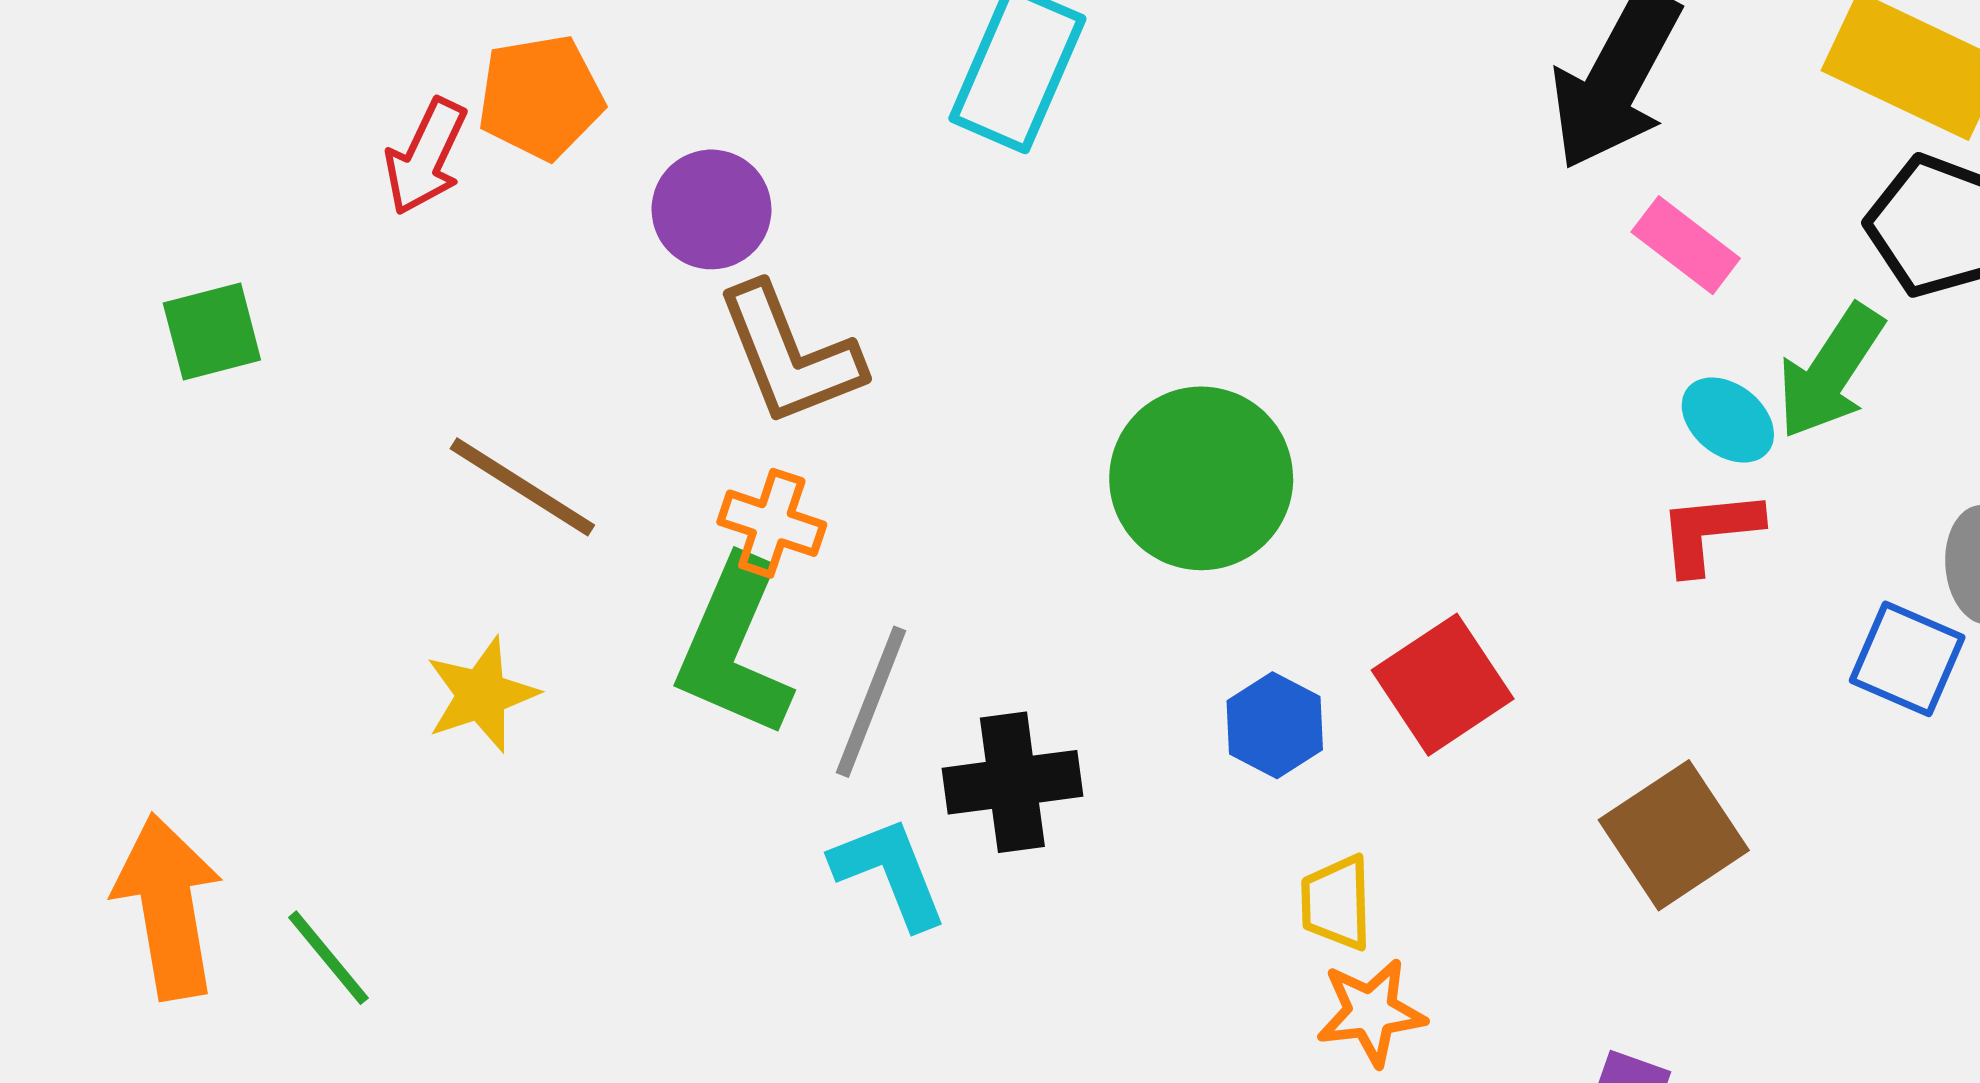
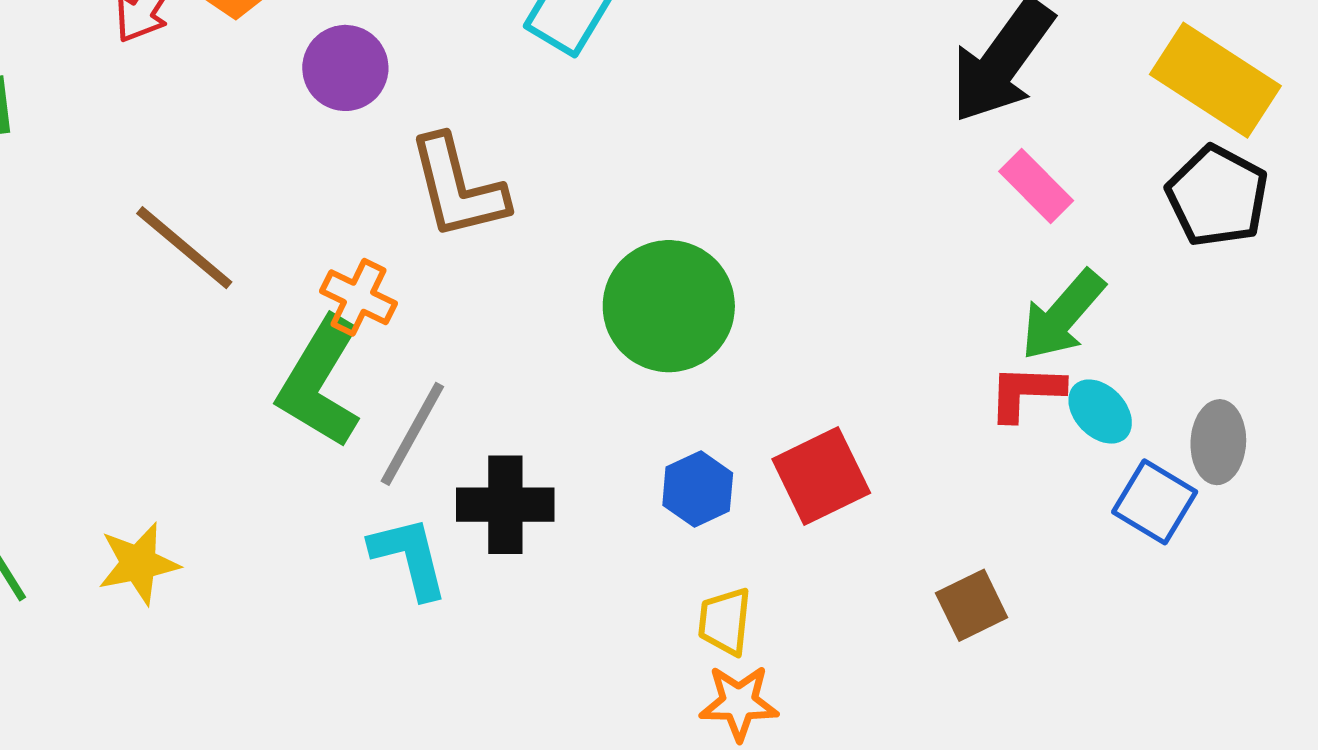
brown L-shape: (790, 355) -> (458, 188), moved
green arrow: (1830, 372) -> (1063, 315), moved
cyan ellipse: (1728, 420) -> (1100, 412), moved
yellow star: (481, 695) -> (138, 563), moved
brown square: (1674, 835) -> (972, 605), size x0.7

